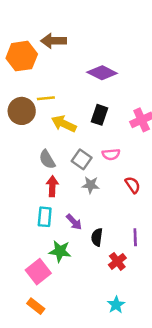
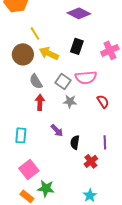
yellow line: (46, 98) -> (35, 33), turned 64
brown circle: (22, 111) -> (23, 54), moved
pink semicircle: (111, 154) -> (86, 77), size x1.5
cyan rectangle: (45, 217) -> (21, 135), moved
green star: (60, 251) -> (46, 188), moved

